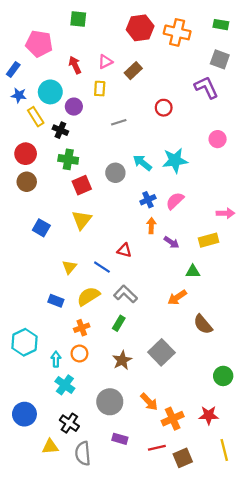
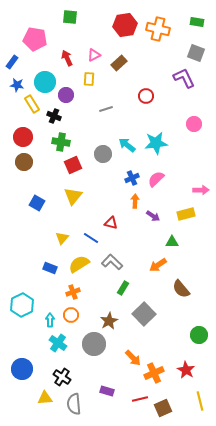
green rectangle: (119, 323) -> (123, 288), moved
gray circle: (110, 402) -> (94, 344), moved
red star: (209, 415) -> (186, 370), turned 30

